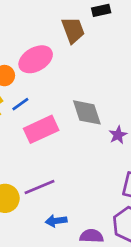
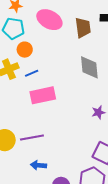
pink ellipse: (36, 59) -> (49, 20), moved, turned 45
gray diamond: (87, 112) -> (89, 67), moved

